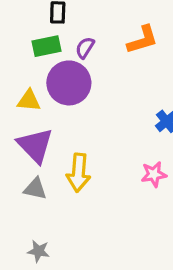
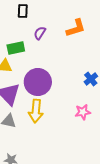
green rectangle: (46, 46) -> (16, 48), moved
purple circle: (69, 83) -> (38, 82), moved

